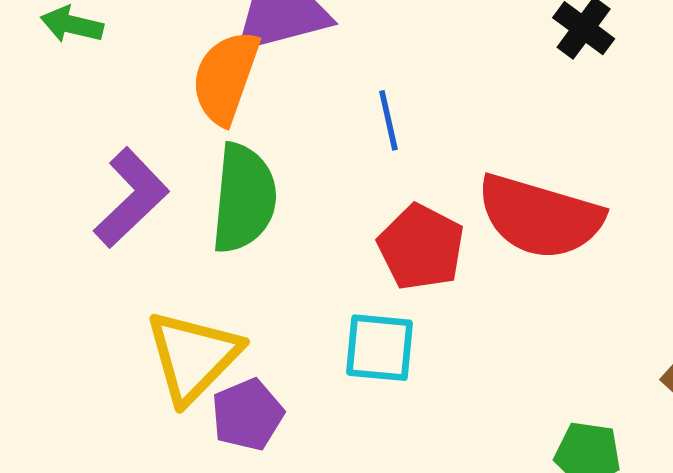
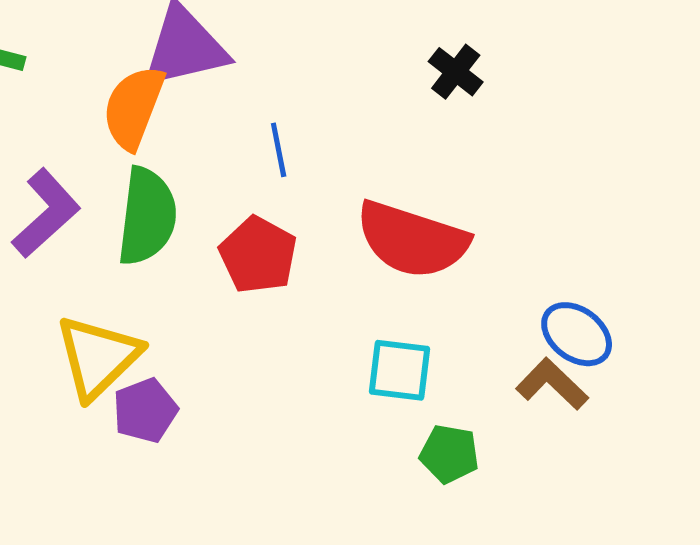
red pentagon: (421, 247) -> (258, 255), moved
cyan square: (380, 348) -> (400, 370), moved

